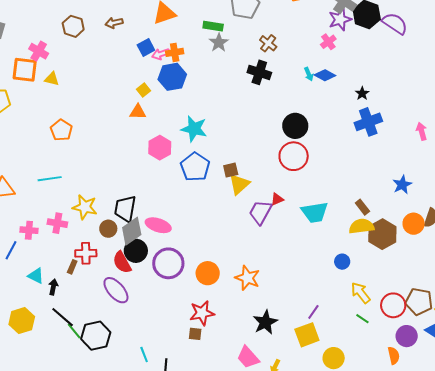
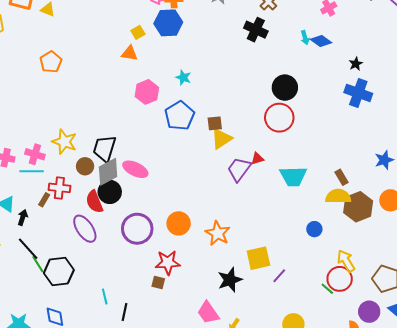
blue cross: (368, 122) -> (358, 93), turned 32
cyan star: (194, 129) -> (183, 78), size x0.6
cyan line: (50, 179) -> (32, 171), moved
purple circle: (168, 263) -> (137, 229), moved
yellow arrow: (361, 293) -> (346, 261), moved
red circle: (393, 305) -> (340, 279), moved
yellow square: (307, 335) -> (258, 258), moved

